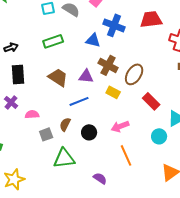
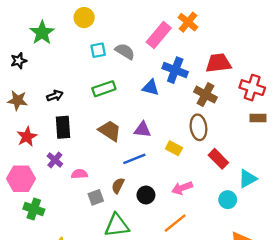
brown cross: (108, 65) -> (205, 95), moved
brown ellipse: (134, 74) -> (198, 127), turned -40
orange line: (126, 155) -> (175, 223), moved, turned 75

